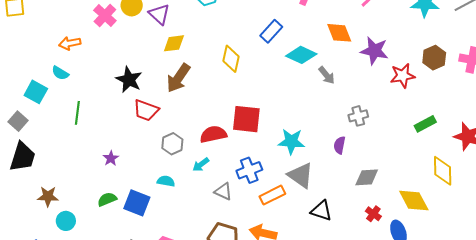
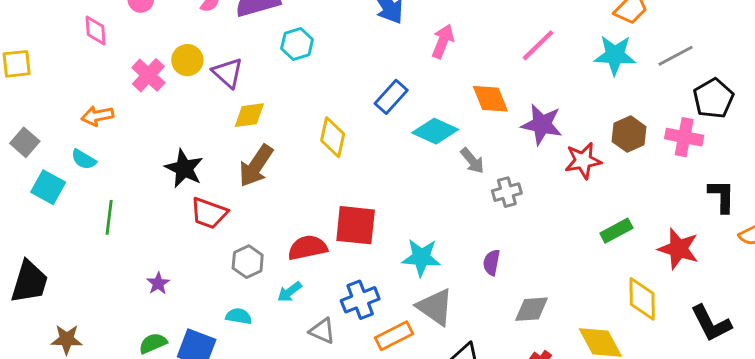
gray cross: (358, 116) -> (507, 192), moved
gray square: (18, 121) -> (25, 142), moved

